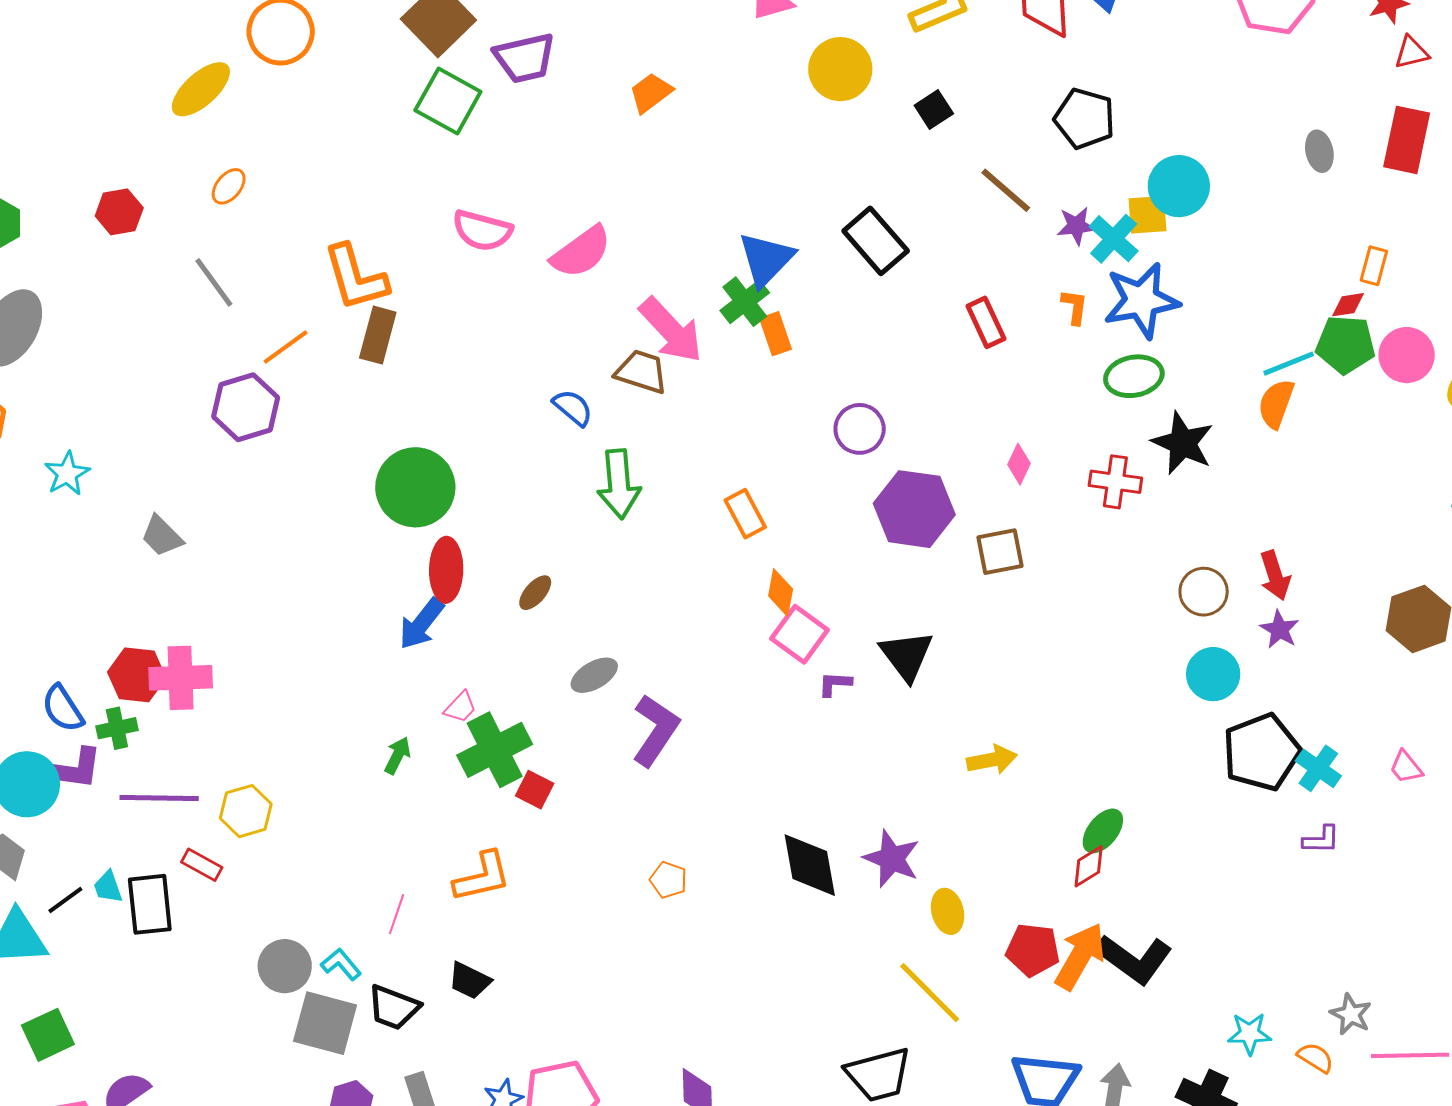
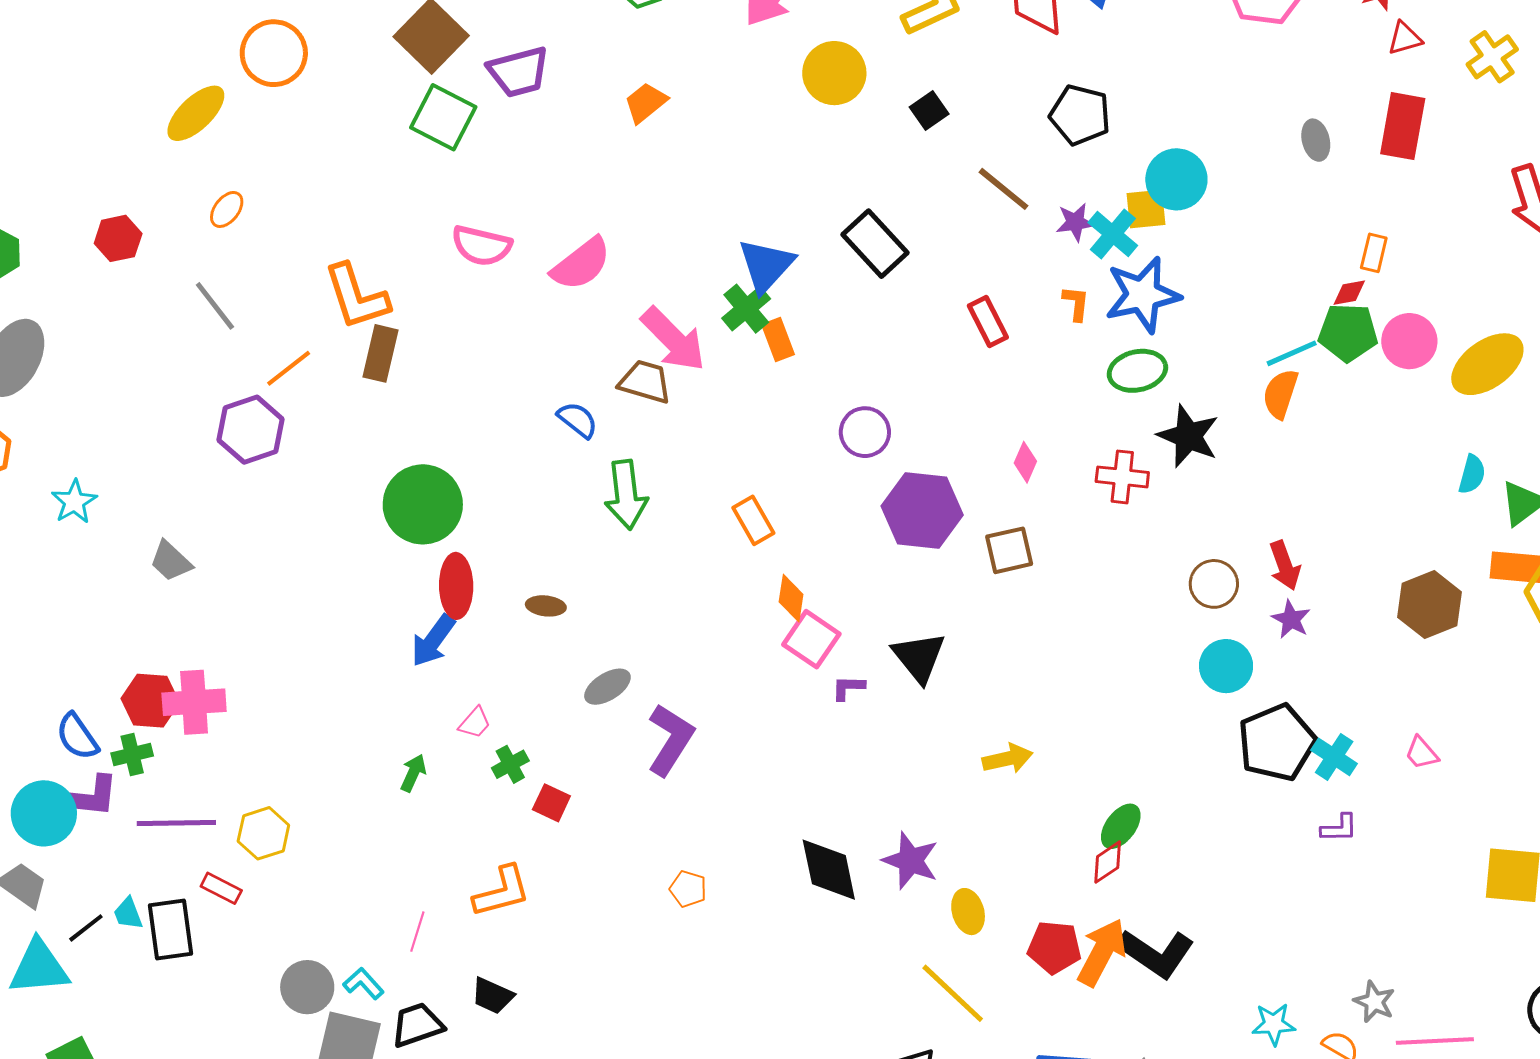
brown ellipse: (535, 593) -> (546, 606), turned 57
green cross: (495, 750) -> (510, 764), size x0.5
black trapezoid: (394, 1007) -> (417, 1025), turned 142

